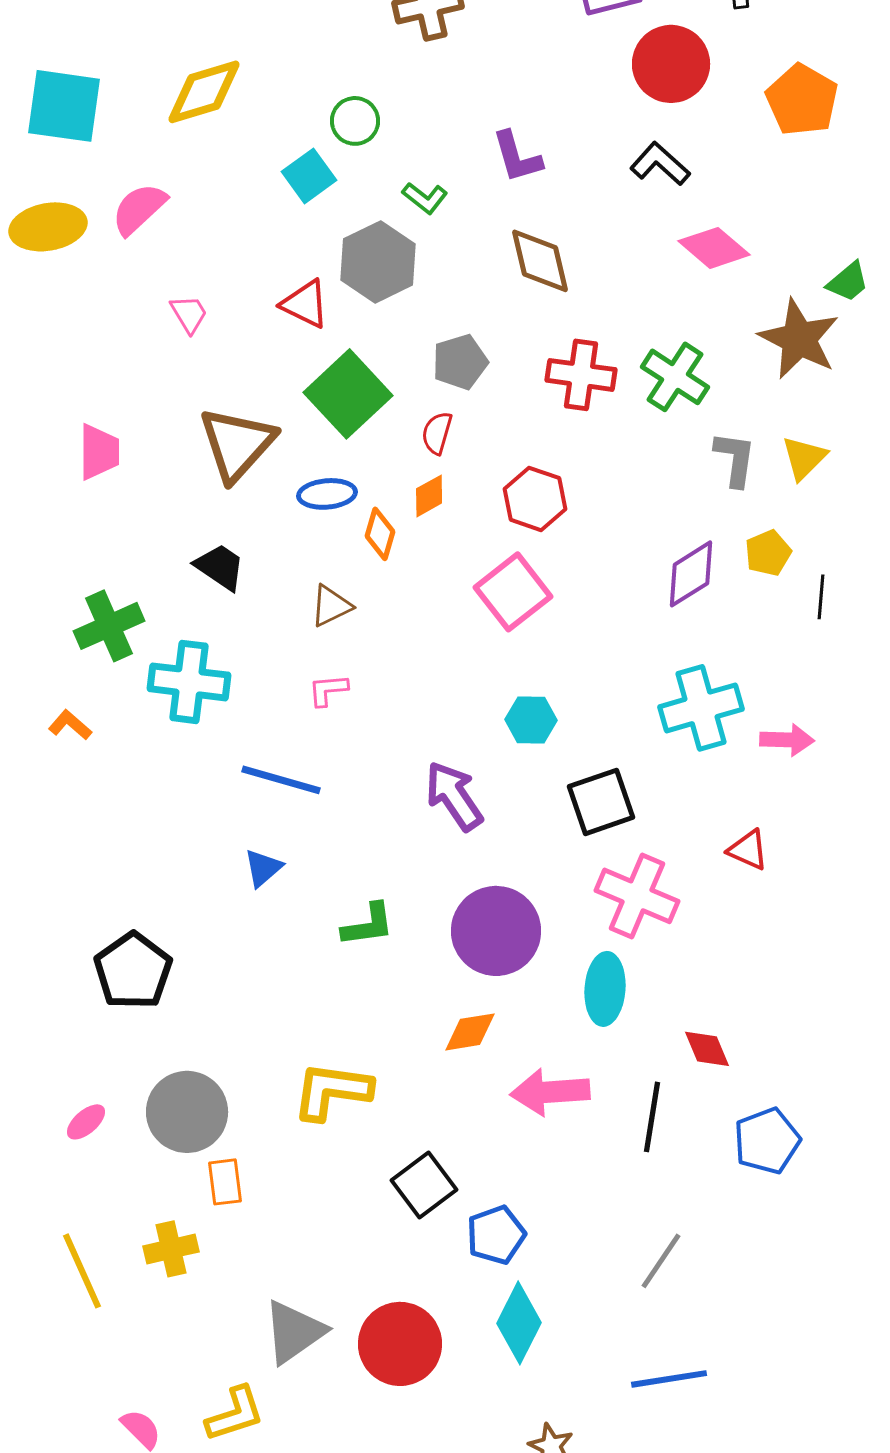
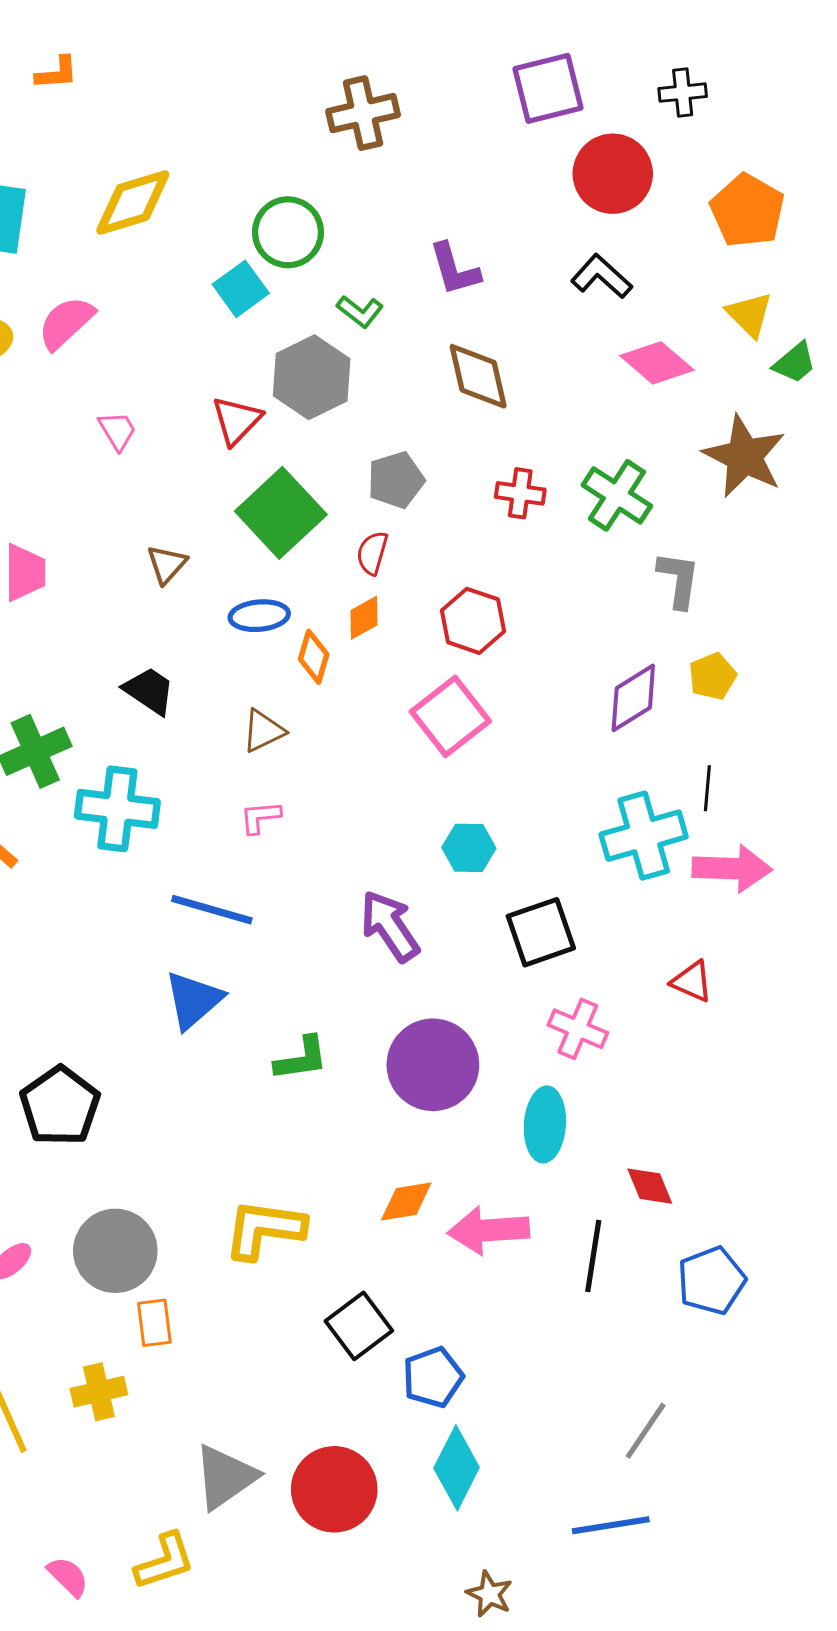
green circle: (355, 121) -> (288, 232), size x1.4
green trapezoid: (848, 282) -> (795, 363), moved
red triangle: (305, 304) -> (237, 420), turned 48
red cross: (581, 375) -> (520, 493), size x0.7
brown triangle: (237, 444) -> (167, 564), size x0.5
yellow triangle: (804, 458) -> (749, 315), moved, turned -30
black line: (821, 597) -> (707, 788), moved
pink arrow: (787, 740) -> (732, 868), size x1.4
blue triangle: (263, 868) -> (193, 1000), size x1.5
pink cross: (637, 896) -> (578, 1029), size x0.7
orange diamond: (470, 1032) -> (406, 1202), moved
gray line: (661, 1261) -> (646, 1431), moved

